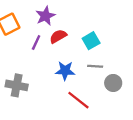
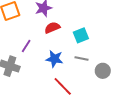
purple line: (36, 42) -> (26, 46), moved
gray circle: (113, 83) -> (103, 71), moved

